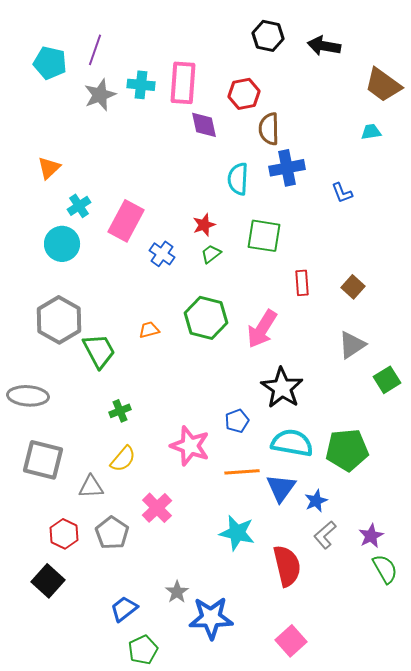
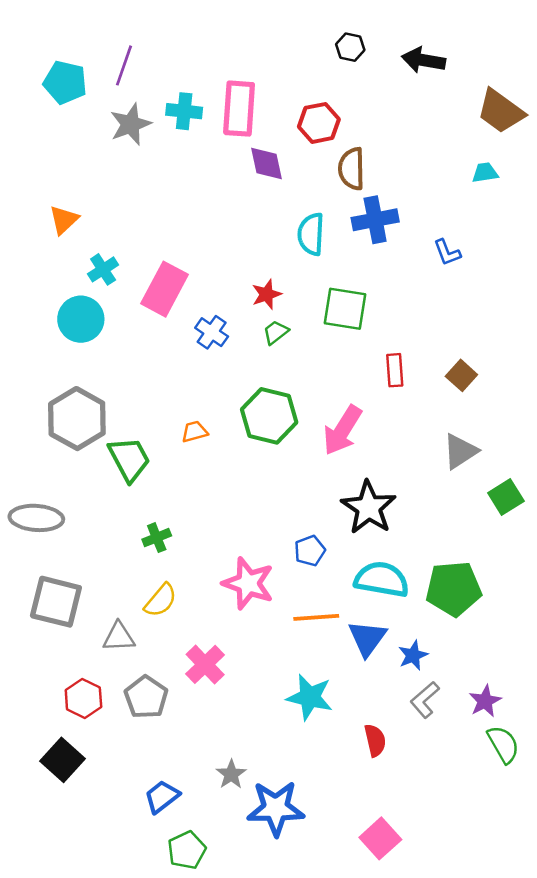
black hexagon: (268, 36) -> (350, 47), size x0.7
red semicircle: (287, 566) -> (375, 740), size x0.6

